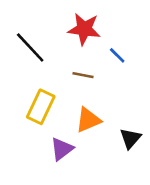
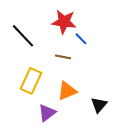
blue line: (117, 55) -> (81, 39), moved

